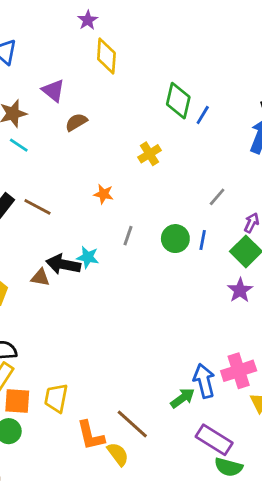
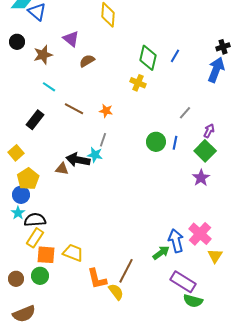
green diamond: (178, 101) -> (148, 58), moved
cyan line: (19, 145) -> (49, 87), moved
yellow cross: (149, 154) -> (138, 83), turned -35
brown line: (37, 207) -> (74, 109), moved
gray line: (128, 236) -> (103, 140), moved
pink cross: (239, 371) -> (200, 234), turned -30
yellow trapezoid: (56, 398) -> (73, 253), turned 100
brown line: (132, 424) -> (126, 271), turned 75

